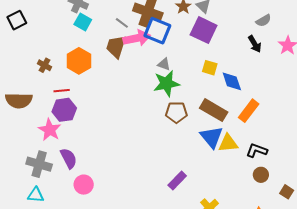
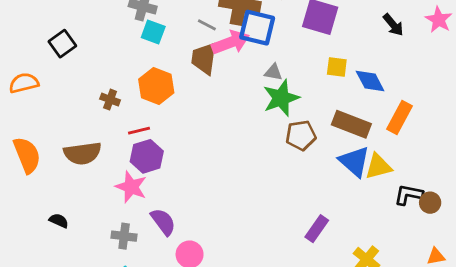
black L-shape: (257, 150) -> (409, 195), moved
gray cross: (39, 164) -> (124, 236), size x0.7

